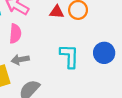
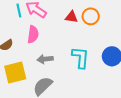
gray arrow: (20, 60) -> (45, 59), moved

